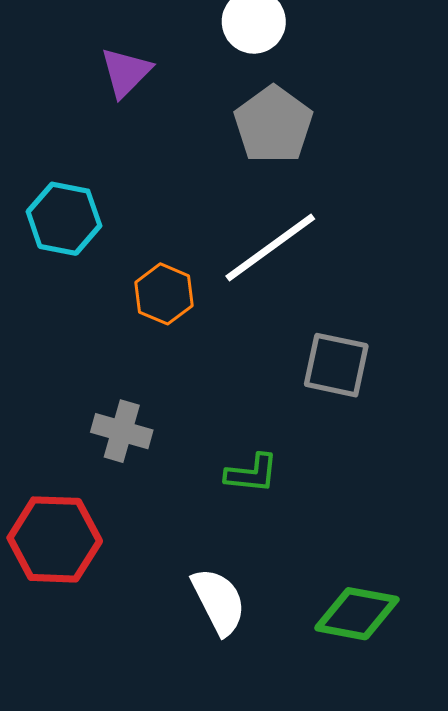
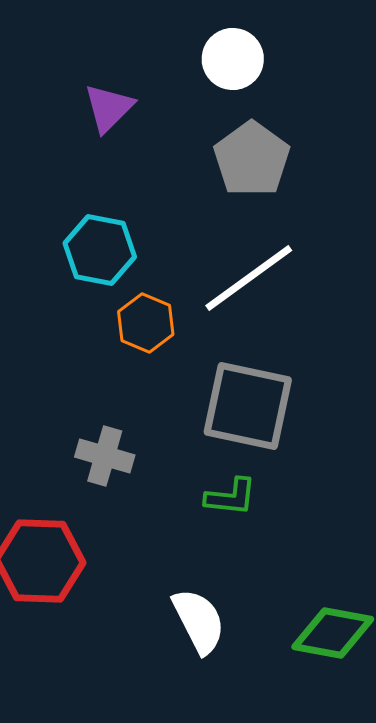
cyan hexagon: (64, 219) -> (100, 250), moved
gray square: (336, 365) -> (248, 406), moved, size x1.4

